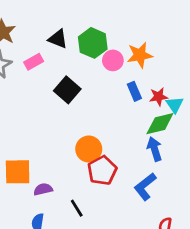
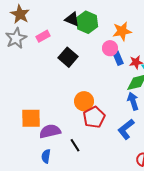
black triangle: (58, 39) -> (72, 19), moved
pink circle: (113, 60) -> (110, 48), moved
purple semicircle: (43, 189) -> (50, 131), size x1.5

